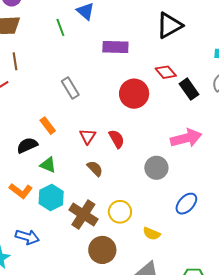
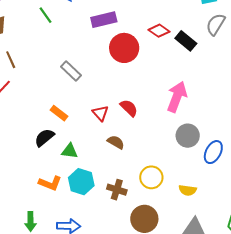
red circle: (134, 94) -> (124, 48), moved
pink arrow: (186, 138) -> (177, 97), moved, turned -40
gray circle: (156, 168) -> (188, 136), moved
brown cross: (83, 214) -> (117, 190), size x0.7

